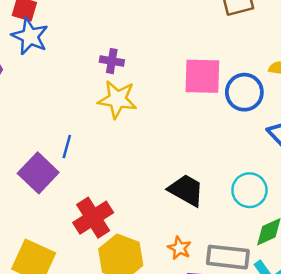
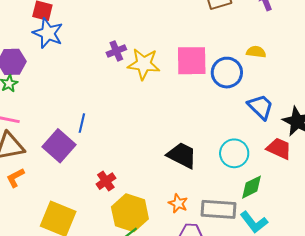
purple cross: (112, 61) -> (116, 51), turned -30
yellow star: (117, 99) -> (144, 64), moved
red cross: (93, 218) -> (106, 181), size x0.6

